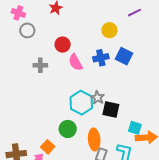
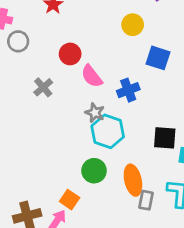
blue cross: (101, 58) -> (128, 90), moved
gray cross: (40, 65) -> (43, 87), turned -32
gray star: (98, 98) -> (95, 113), moved
black square: (111, 109) -> (165, 138), moved

